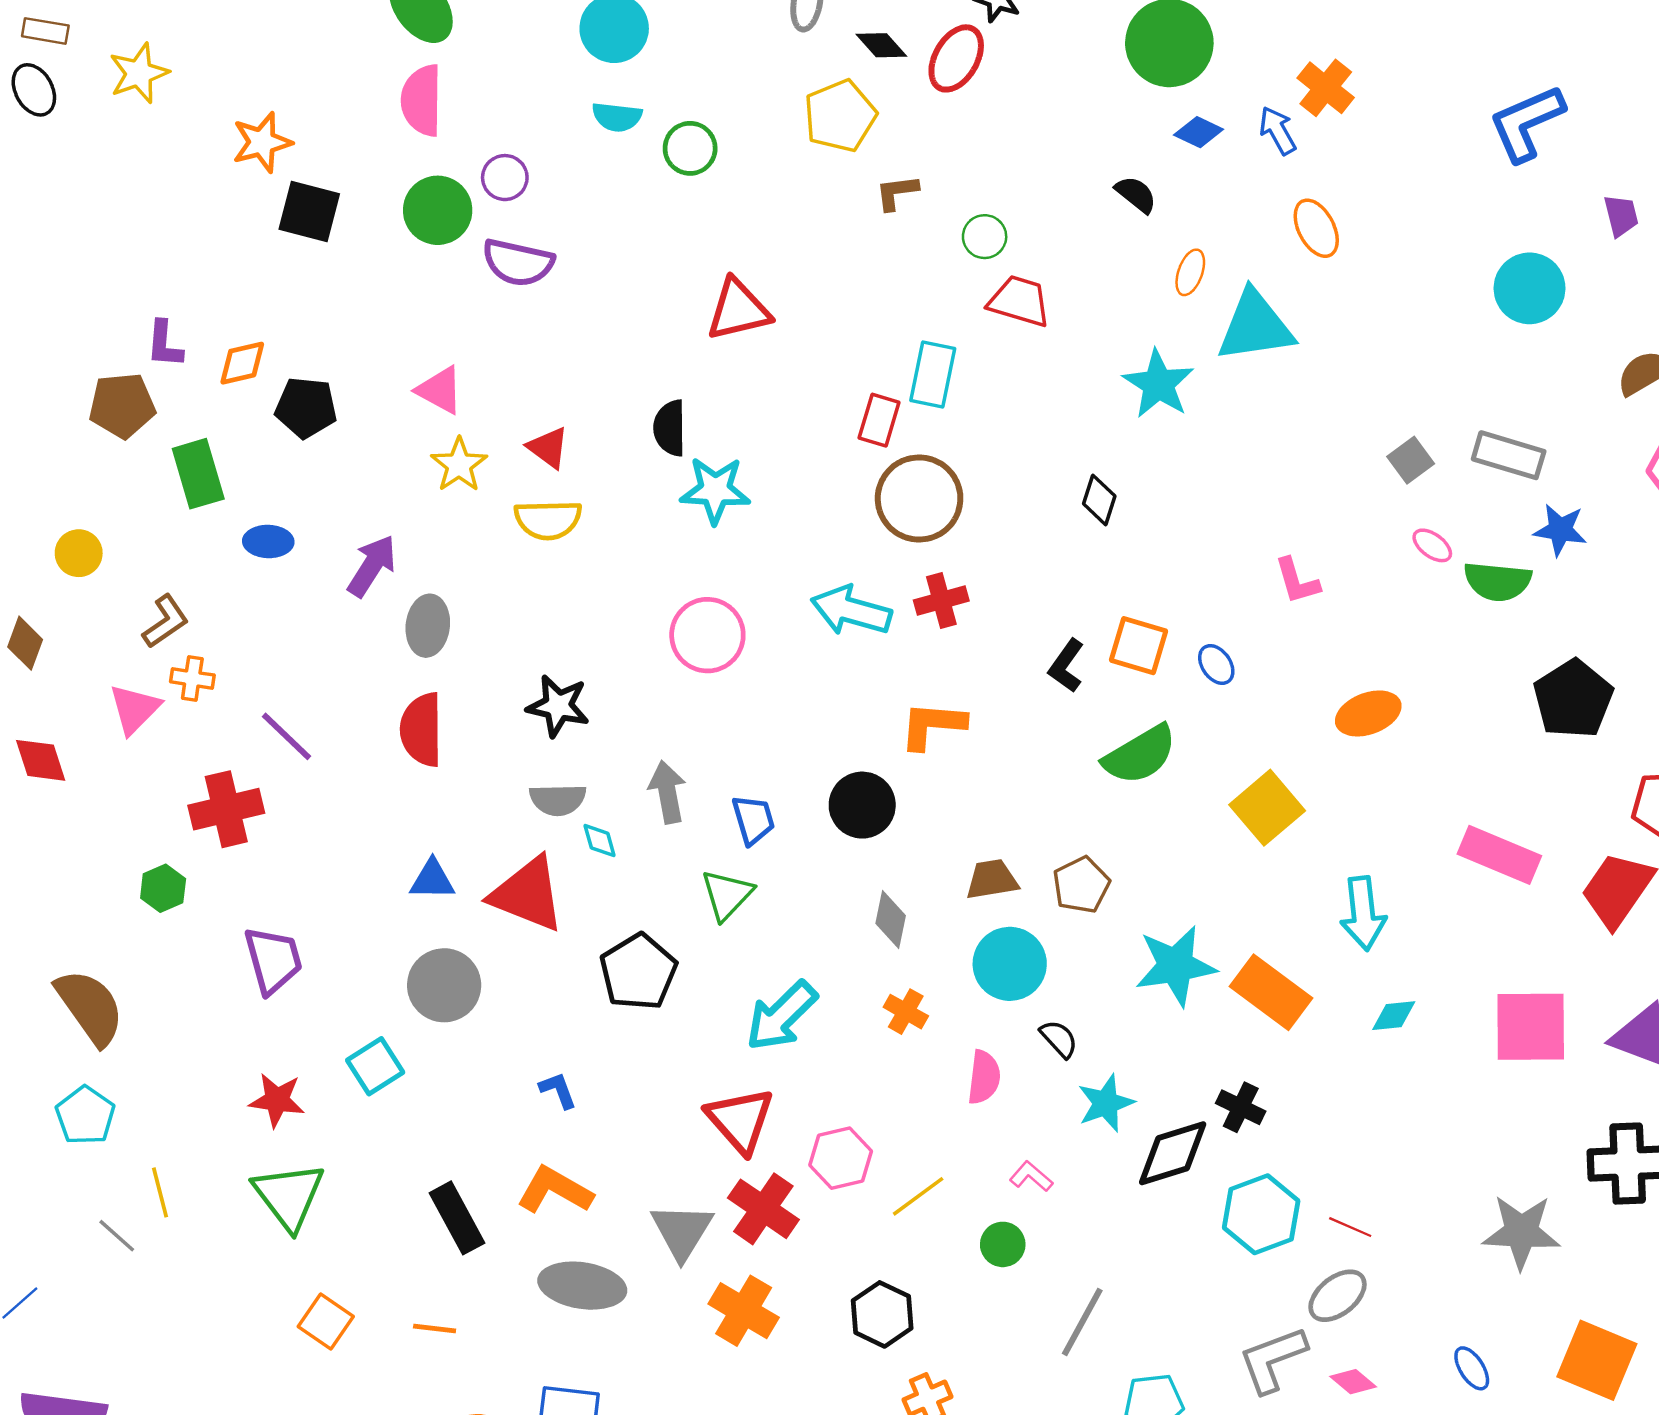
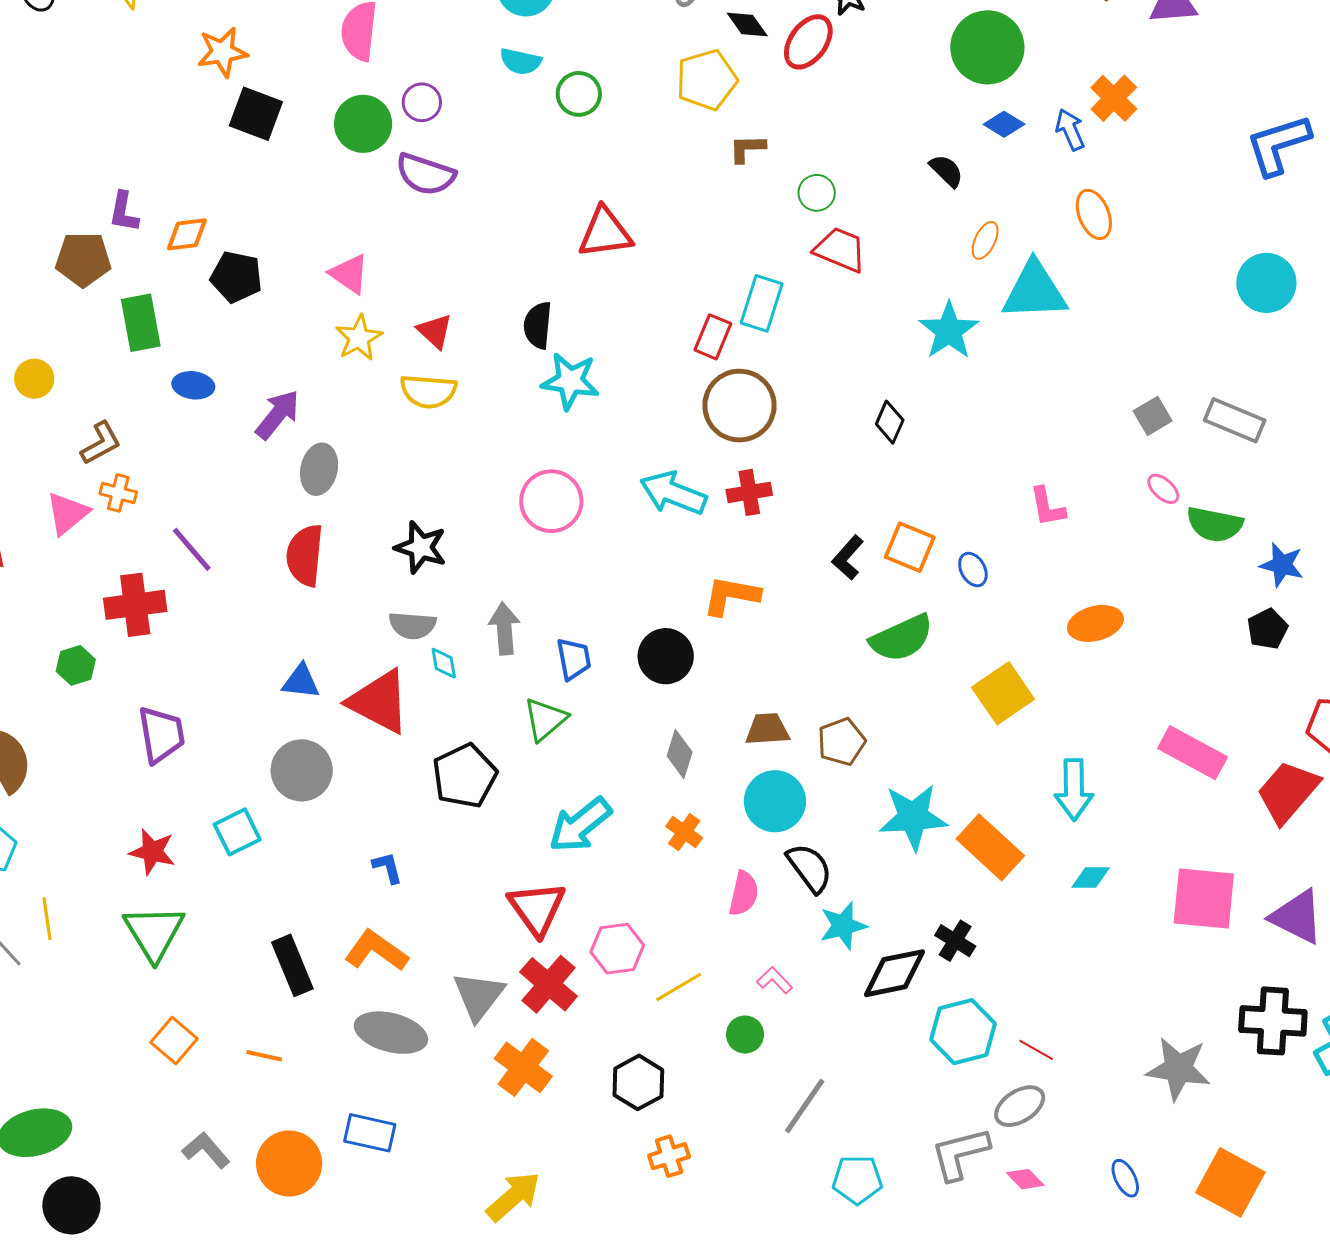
blue star: (1560, 530) -> (1282, 565), moved
black pentagon: (1573, 699) -> (1267, 629), size x0.6
black semicircle: (1059, 1039) -> (810, 868), size x1.5

